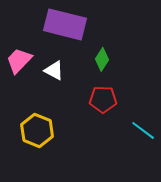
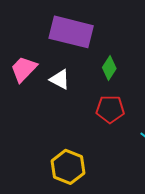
yellow hexagon: (37, 130) -> (68, 167), moved

